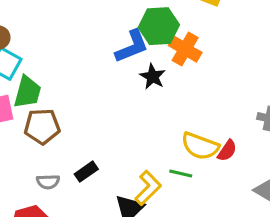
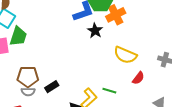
orange cross: (185, 49) -> (116, 15), turned 30
brown pentagon: (42, 126) -> (28, 77), moved
yellow semicircle: (200, 146) -> (125, 55), moved

